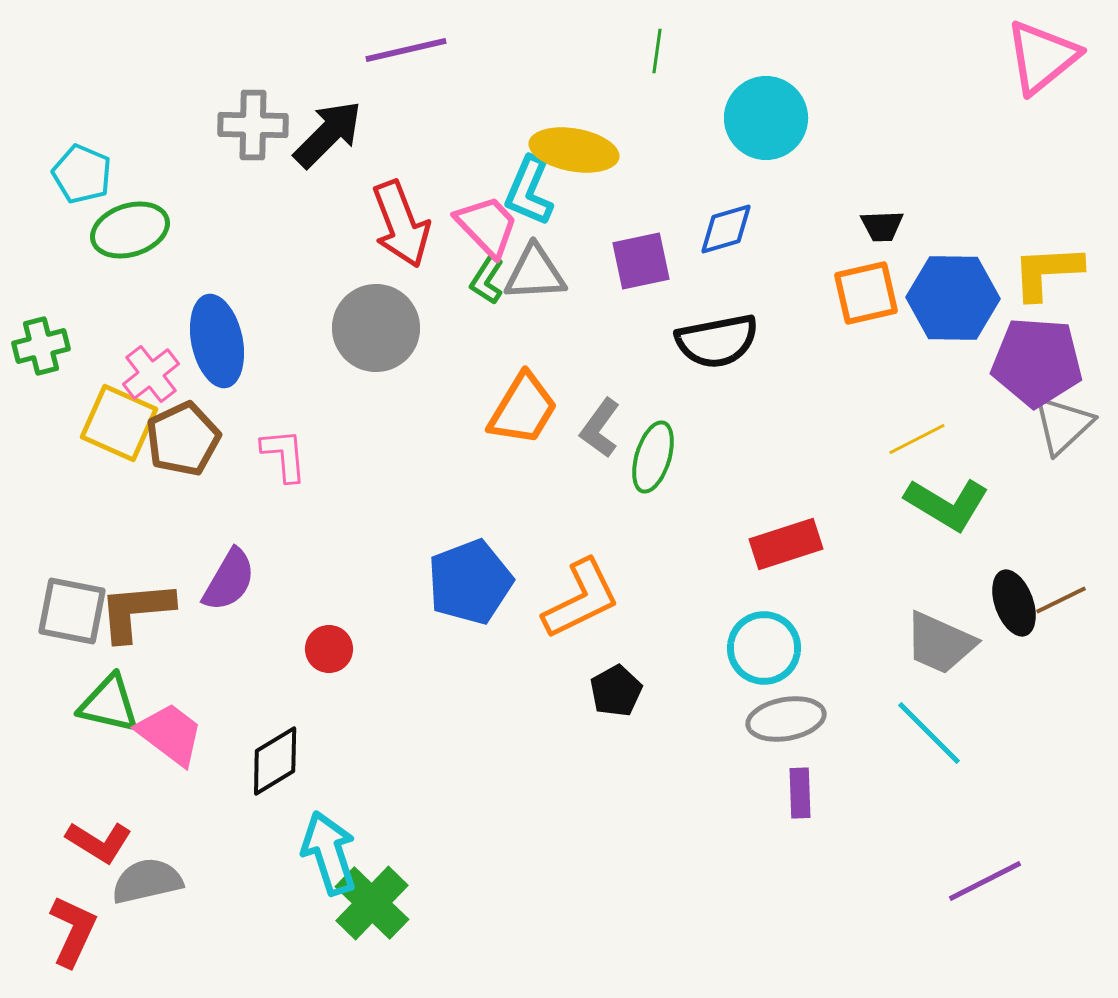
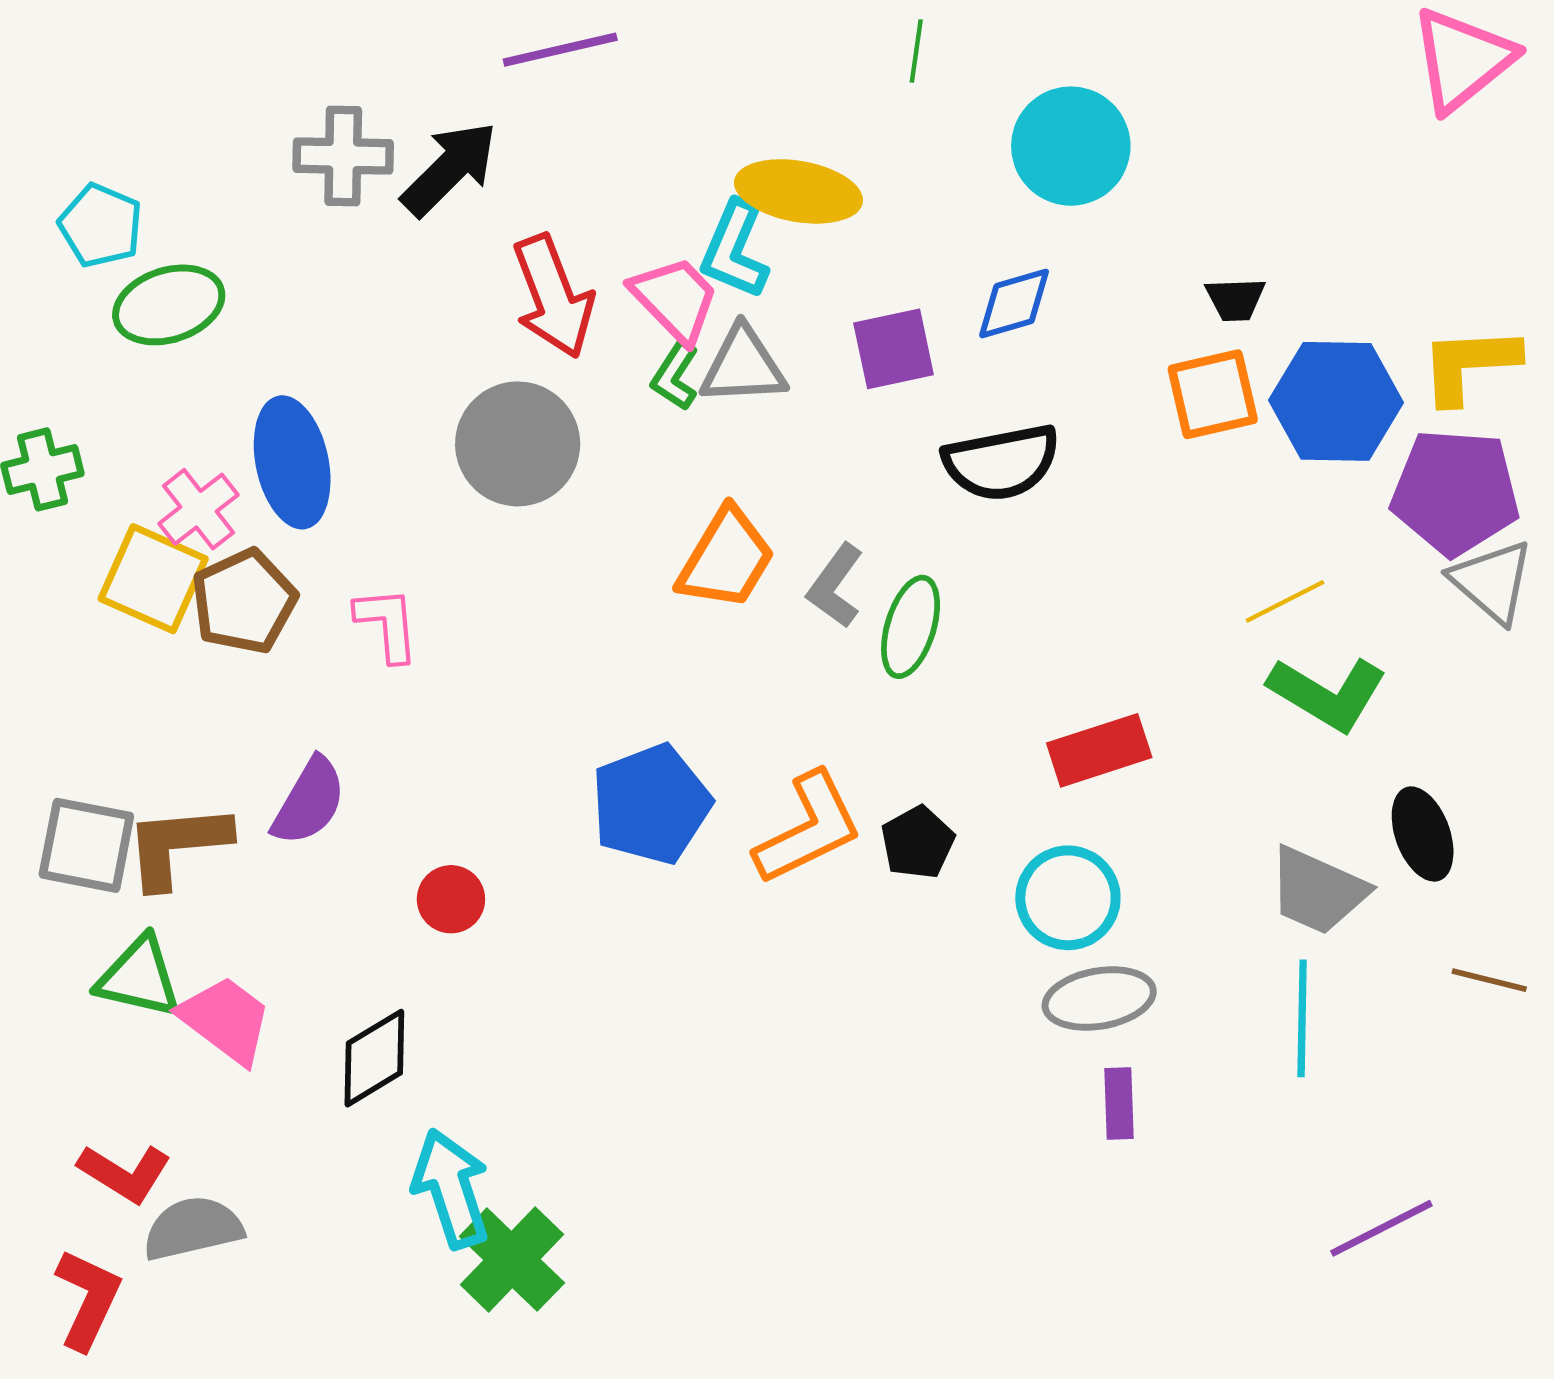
gray triangle: (1063, 425) -> (1492, 582), turned -36
brown line: (1061, 600) -> (1489, 980), moved, turned 40
black pentagon: (616, 691) -> (918, 843), moved
cyan line: (929, 733) -> (1302, 1018), turned 46

